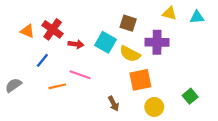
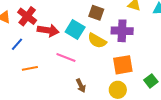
red arrow: (76, 44) -> (48, 30), size x1.5
pink line: (80, 75) -> (66, 58), moved
orange square: (140, 80) -> (123, 65), moved

